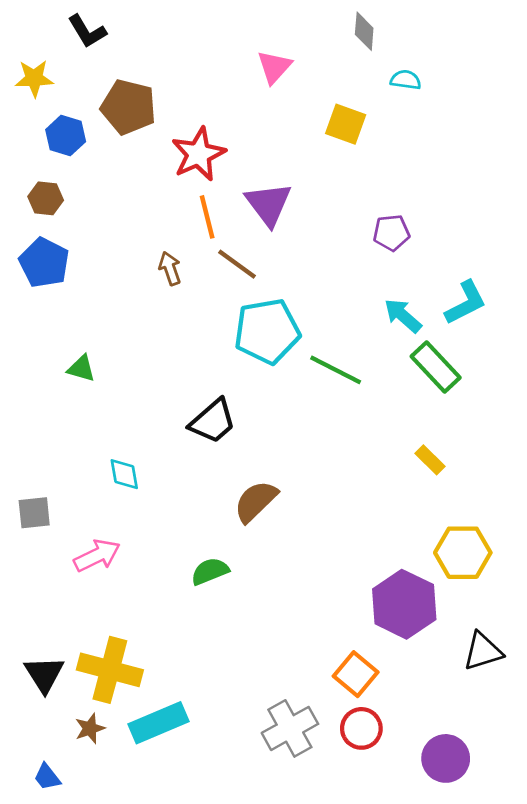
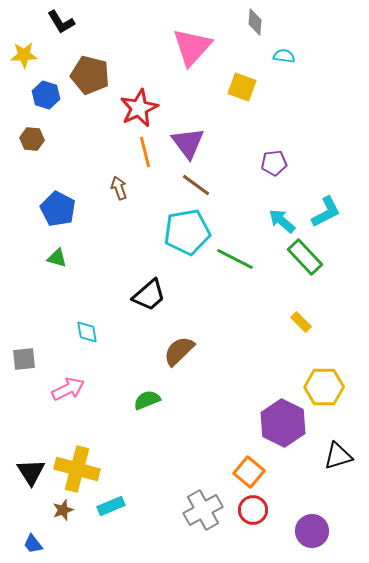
pink triangle: (274, 67) -> (192, 47), size x1.6
blue pentagon: (44, 263) -> (58, 209), moved
brown line: (237, 264) -> (196, 185), moved
cyan rectangle: (158, 723) -> (111, 506), size x0.7

